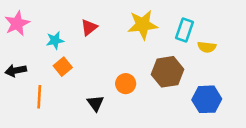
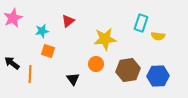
yellow star: (143, 25) -> (105, 39), moved
orange square: (63, 67) -> (48, 51), turned -32
black arrow: (16, 71) -> (12, 63), moved, turned 49
brown hexagon: (167, 72) -> (128, 70), moved

